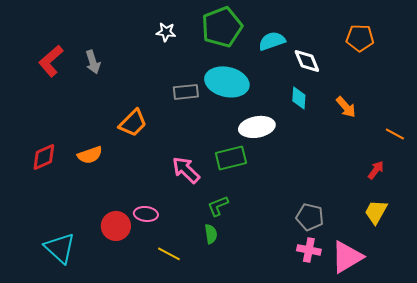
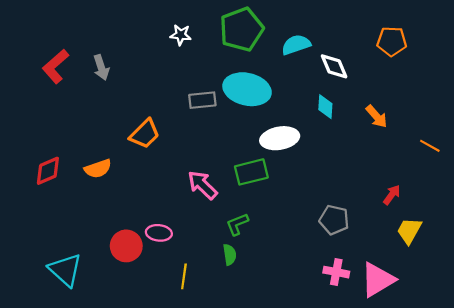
red arrow: (376, 170) -> (392, 195), moved
gray pentagon: (310, 217) -> (334, 220), moved
yellow line: (169, 254) -> (184, 276), turned 70

